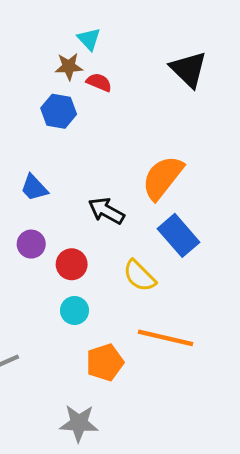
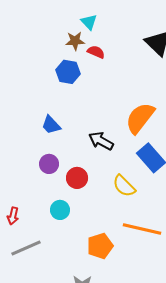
cyan circle: (75, 310) -> (60, 210), moved

